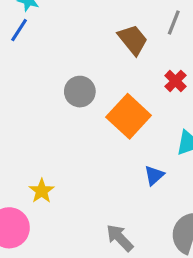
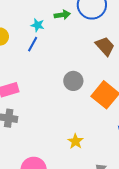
yellow star: (42, 191) -> (75, 141), moved

